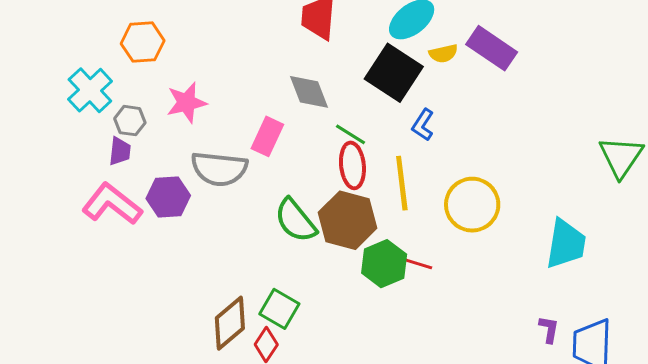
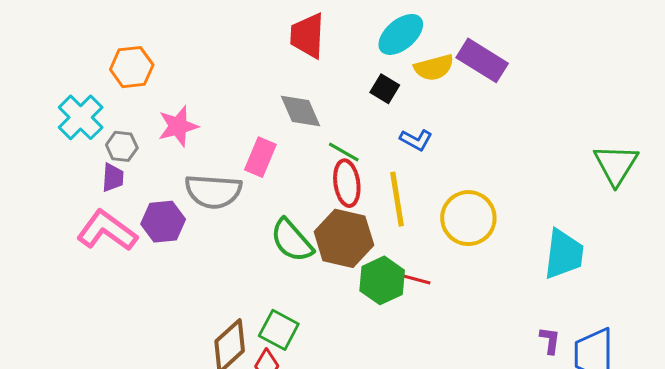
yellow semicircle: (443, 54) -> (434, 68), size x1.4
black square: (394, 73) -> (385, 89), size x0.5
blue L-shape: (423, 125) -> (416, 140), turned -92

